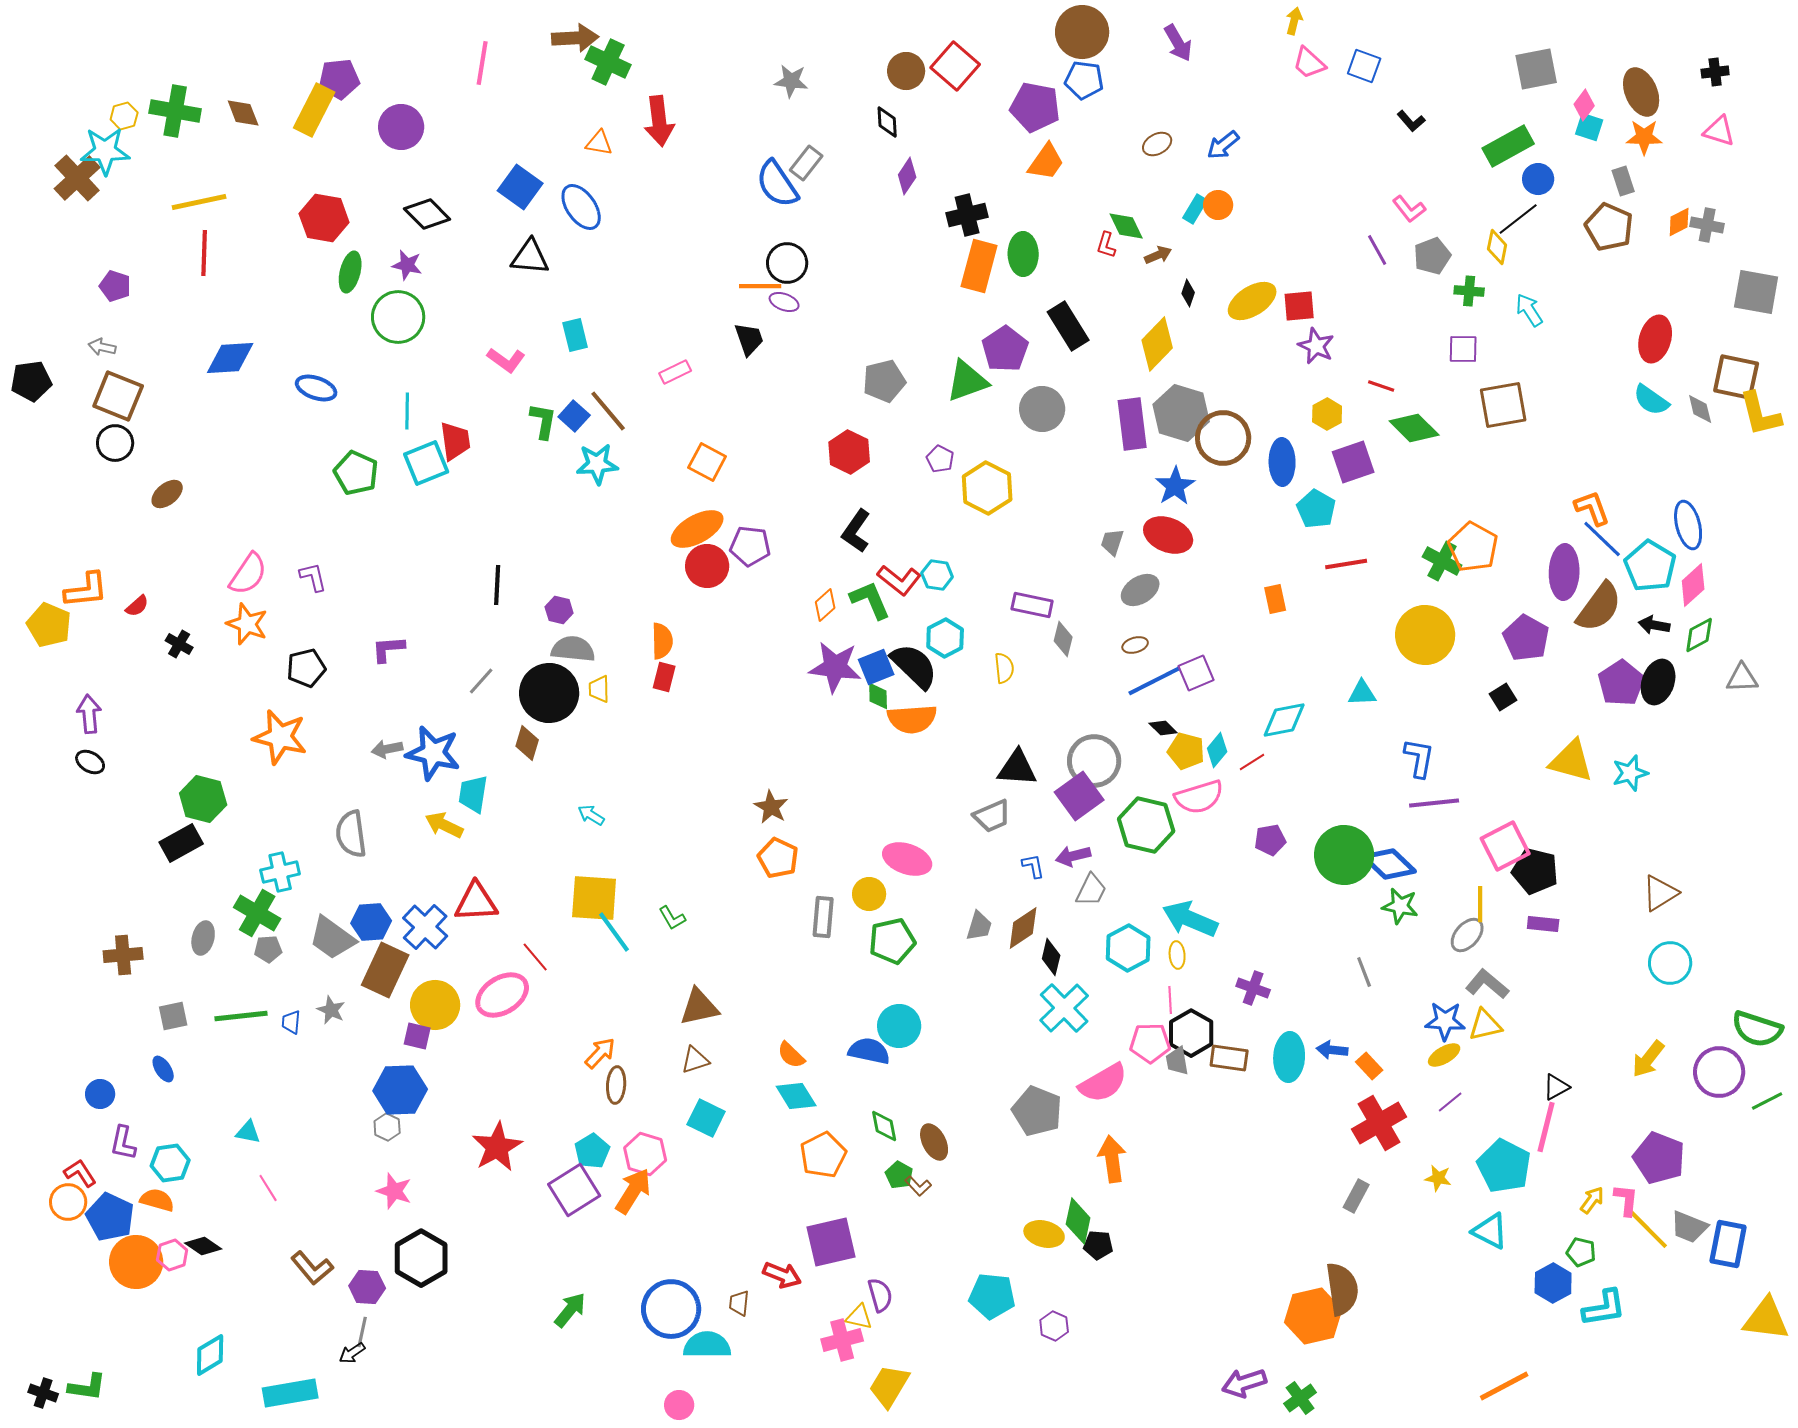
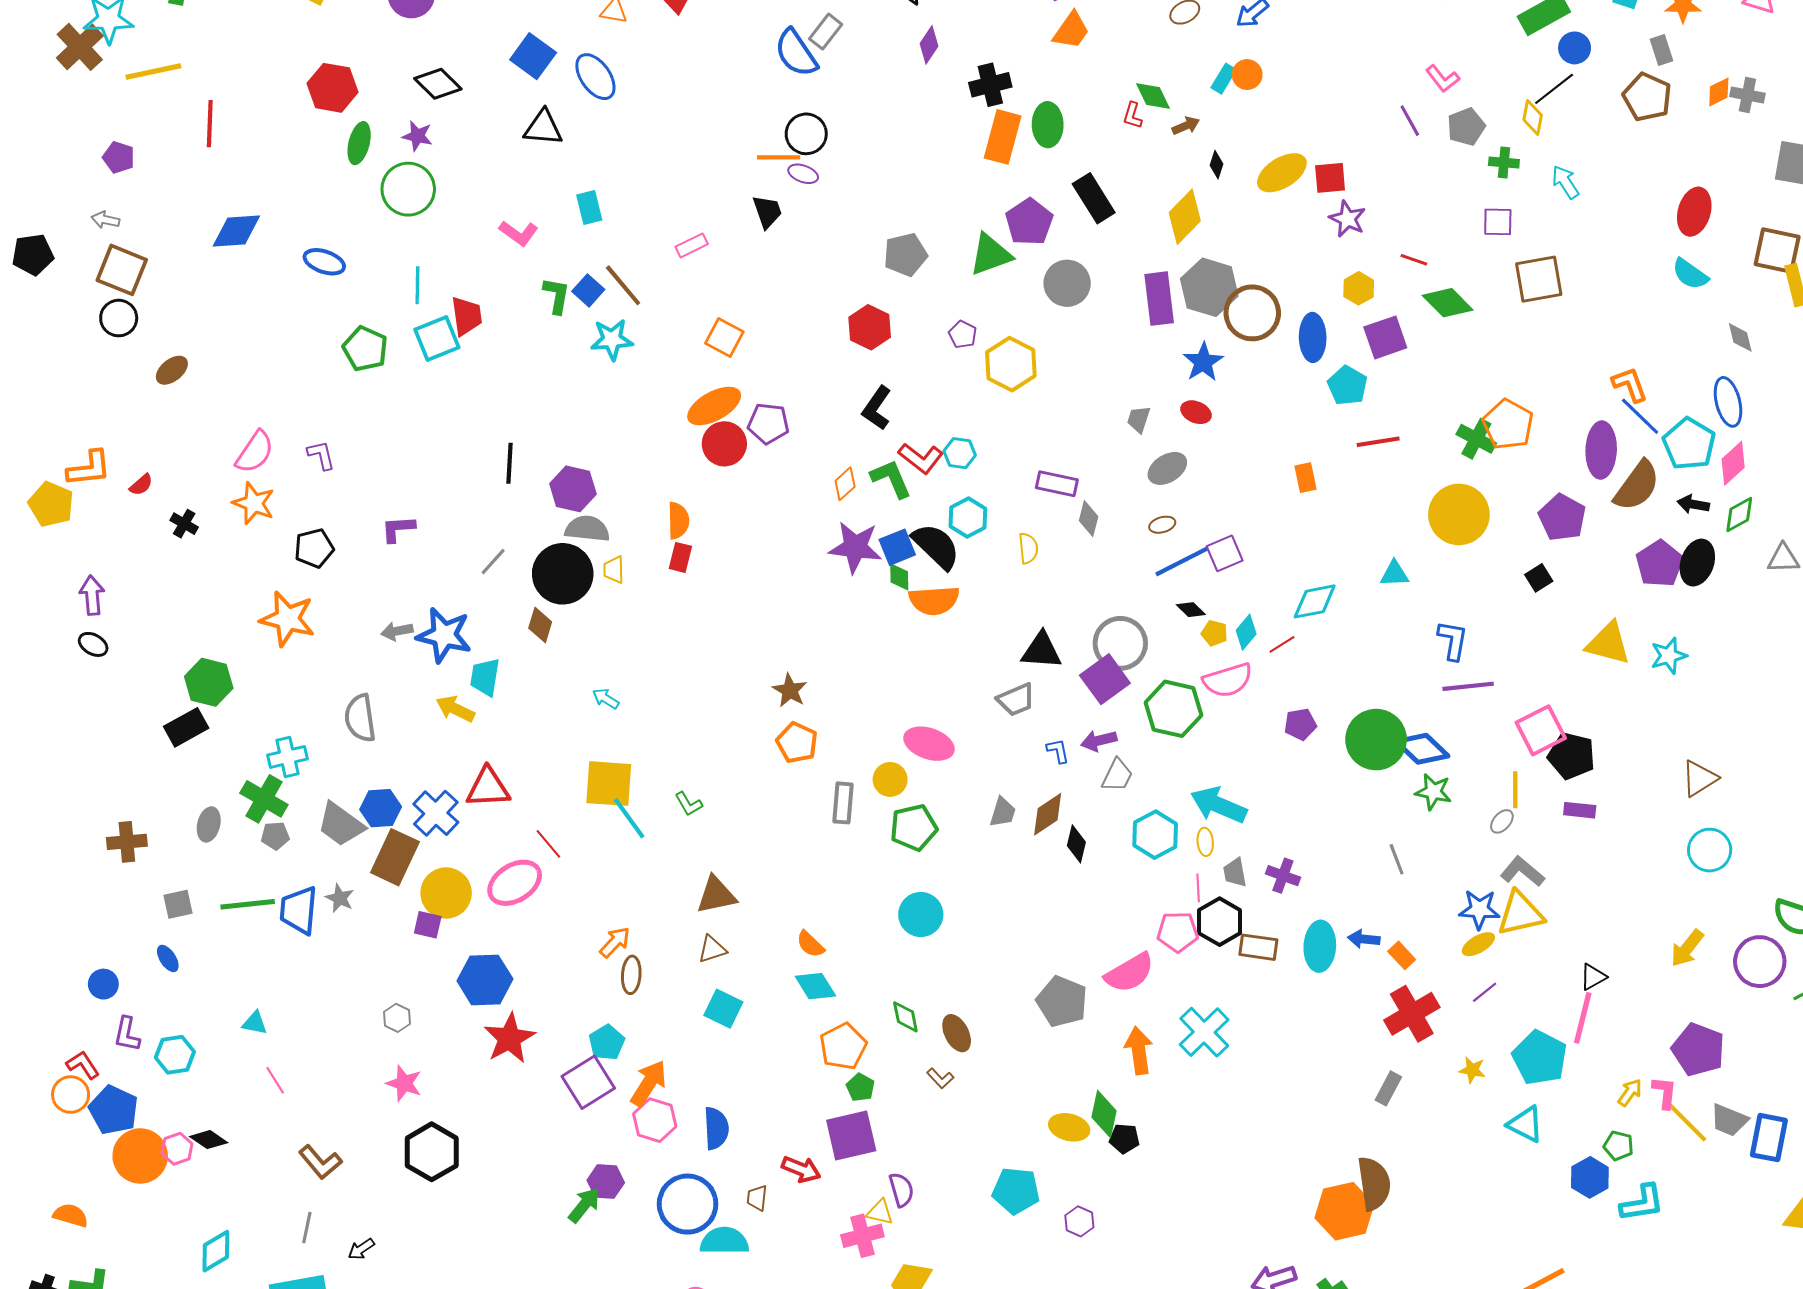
yellow line: (199, 202) -> (153, 71), moved
gray diamond: (1700, 409) -> (1740, 337), moved
red ellipse: (1168, 535) -> (1196, 412), size x0.6
purple hexagon: (559, 610) -> (573, 489), size x1.6
yellow pentagon: (1186, 751) -> (1214, 633), size x0.7
gray ellipse: (1467, 935) -> (1502, 821), size x0.7
cyan cross: (1064, 1008) -> (1204, 1032), moved
blue trapezoid: (291, 1022) -> (299, 910), size x2.0
yellow triangle: (1485, 1025) -> (1520, 913), size x1.4
blue semicircle: (869, 1051) -> (716, 1128), moved, turned 75
gray trapezoid: (1177, 1061) -> (1235, 873), moved
blue hexagon: (400, 1090) -> (485, 980), moved
pink hexagon: (645, 1154) -> (655, 1120), moved
green pentagon: (899, 1175) -> (860, 1087), moved
orange semicircle: (157, 1200) -> (71, 1215), moved
purple hexagon: (367, 1287) -> (606, 1182), moved
gray line: (362, 1332) -> (307, 1228), moved

